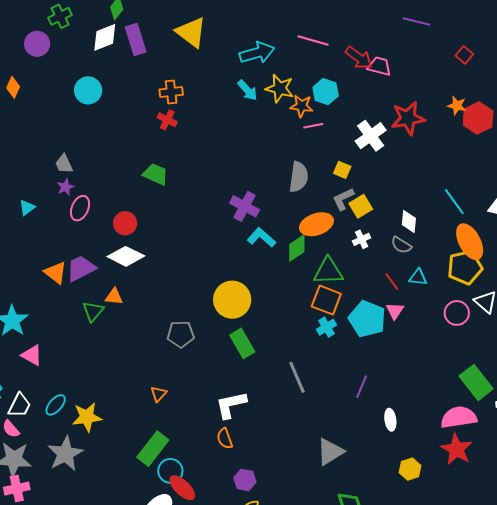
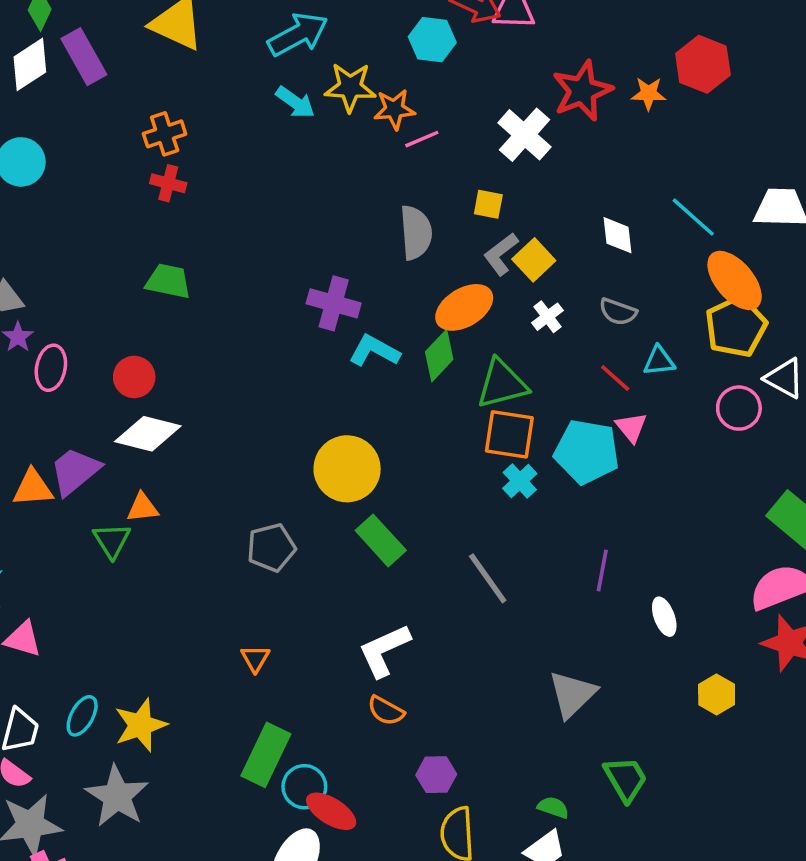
cyan hexagon: (326, 92) -> (432, 40), moved
orange star: (457, 106) -> (648, 94), moved
white diamond: (409, 222) -> (618, 235), moved
orange triangle: (56, 273) -> (33, 488), turned -30
orange semicircle: (225, 438) -> (386, 711), turned -30

